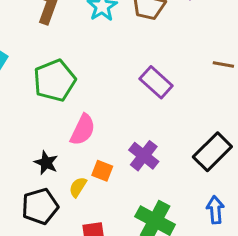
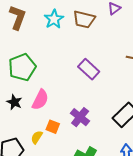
black star: (46, 163) -> (14, 102), moved

